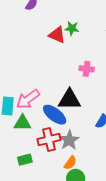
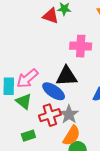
pink cross: (87, 69) -> (81, 46), size x1.5
green triangle: (22, 123) -> (24, 101), turned 42
orange semicircle: (70, 163) -> (72, 136), size x1.5

